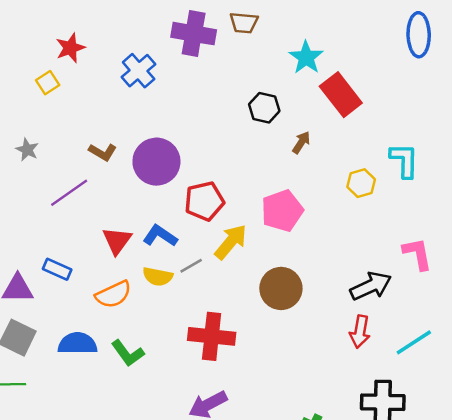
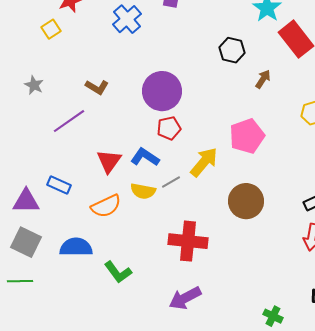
purple circle: (156, 162) -> (162, 91), moved
red pentagon: (204, 201) -> (169, 128), moved, size x0.7
green L-shape: (128, 353) -> (118, 272), moved

